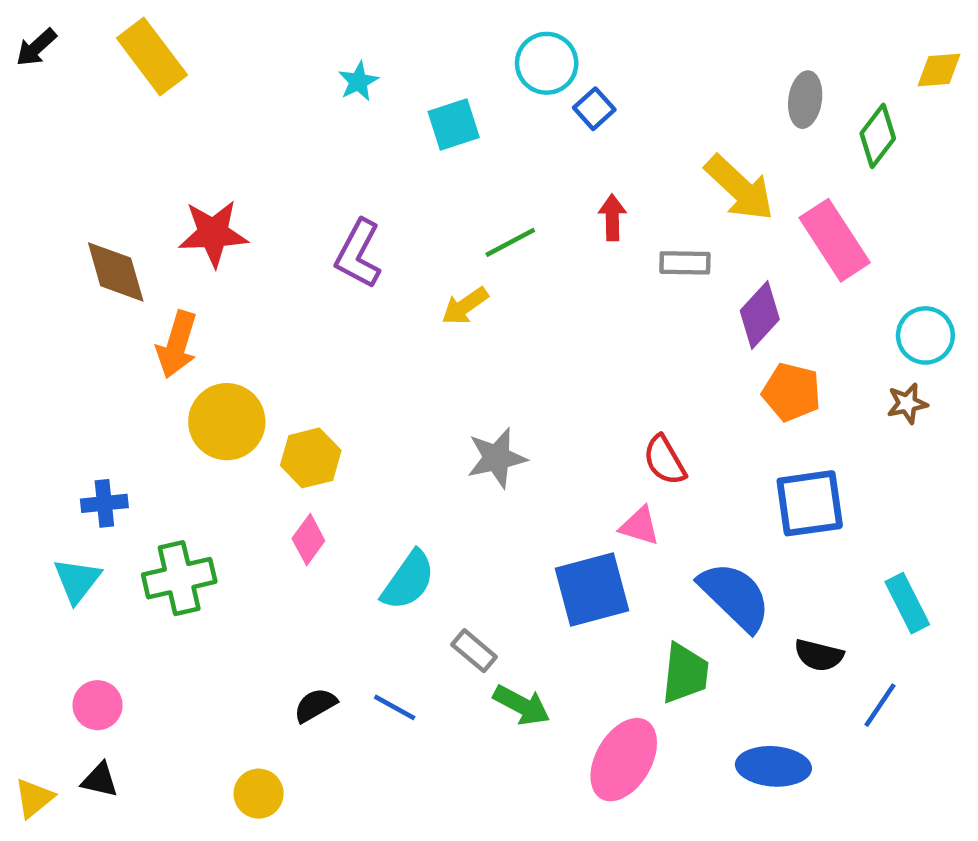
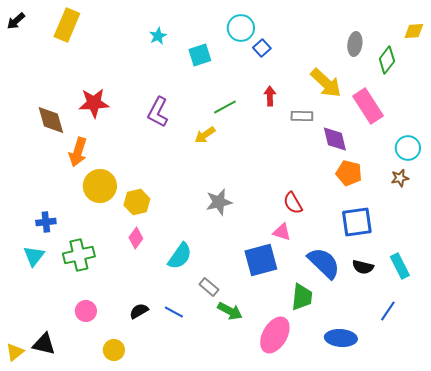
yellow rectangle: (152, 56) -> (67, 25), turned 60
purple diamond: (760, 315) -> (335, 139), turned -56
black semicircle: (819, 655) -> (363, 267), moved
pink circle: (98, 705) -> (86, 311), moved
black triangle: (100, 780) -> (44, 344), size x1.4

